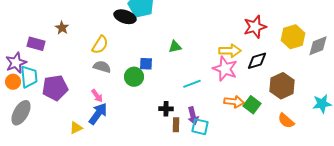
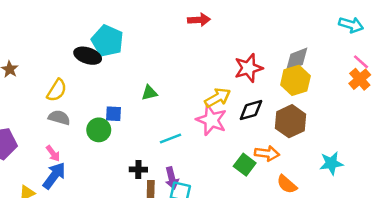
gray diamond: (318, 46) -> (297, 59), moved
yellow arrow: (230, 51) -> (218, 98), turned -30
brown hexagon: (282, 86) -> (290, 121), moved
orange arrow: (234, 102) -> (267, 153), moved

